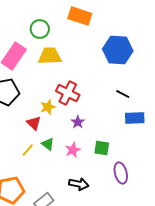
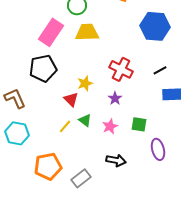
red cross: (68, 93) -> (121, 69), moved
black line: (123, 94) -> (160, 70), turned -56

